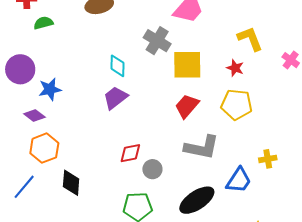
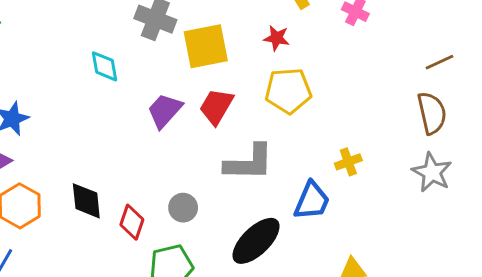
purple trapezoid: (115, 98) -> (165, 111), moved
red diamond: (130, 153) -> (132, 222), moved, turned -50
black diamond: (71, 183) -> (86, 201), moved

